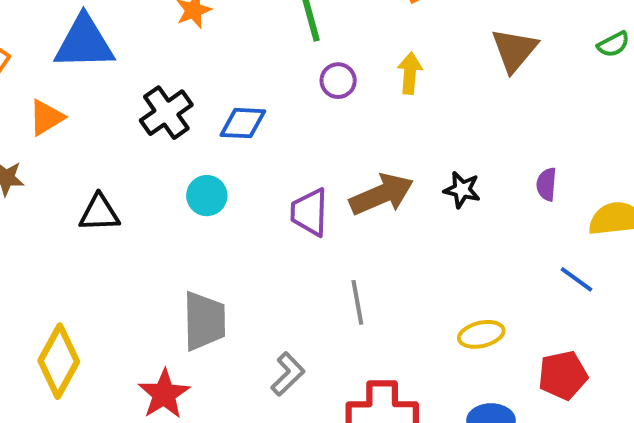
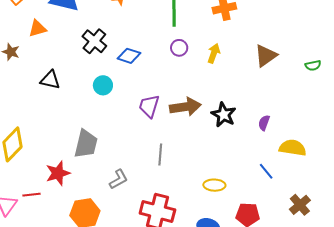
black cross: (166, 113) -> (94, 41), turned -30
black star: (462, 190) -> (224, 115), size x1.4

